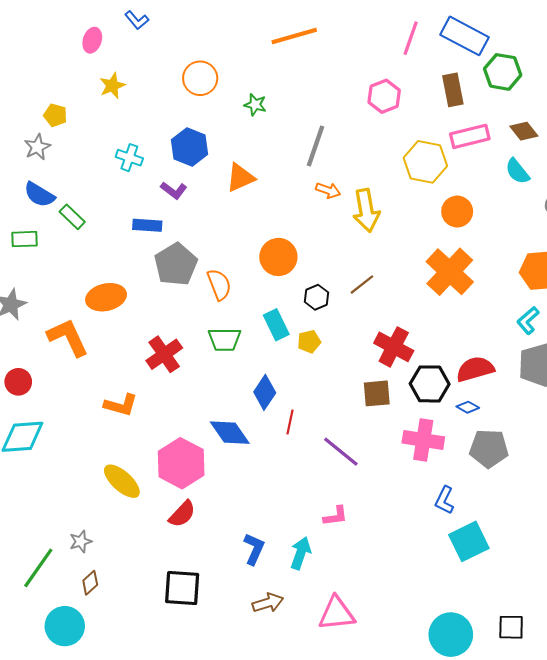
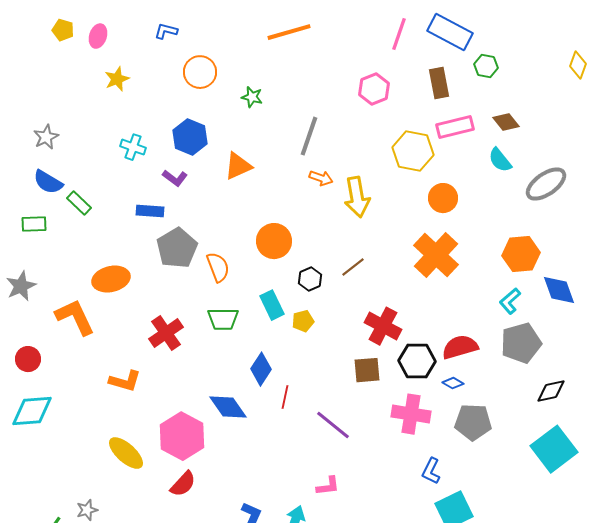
blue L-shape: (137, 20) -> (166, 31), moved, turned 145
green hexagon: (503, 72) -> (486, 66), size x0.7
yellow pentagon: (55, 115) -> (63, 30), moved

